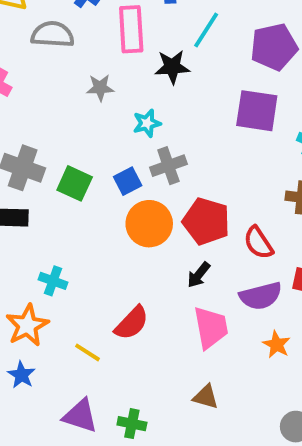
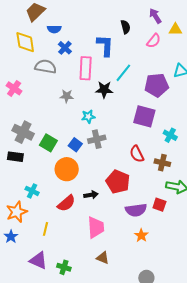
blue square: (128, 181) -> (75, 145), turned -32
red pentagon: (206, 221) -> (118, 182), moved
orange circle: (149, 224) -> (67, 169), moved
red semicircle: (258, 243) -> (137, 154), moved
black arrow: (199, 275) -> (91, 195), moved, turned -144
red semicircle: (132, 323) -> (66, 203), moved
pink trapezoid: (211, 328) -> (96, 227), moved
yellow line: (88, 352) -> (46, 229), turned 64

